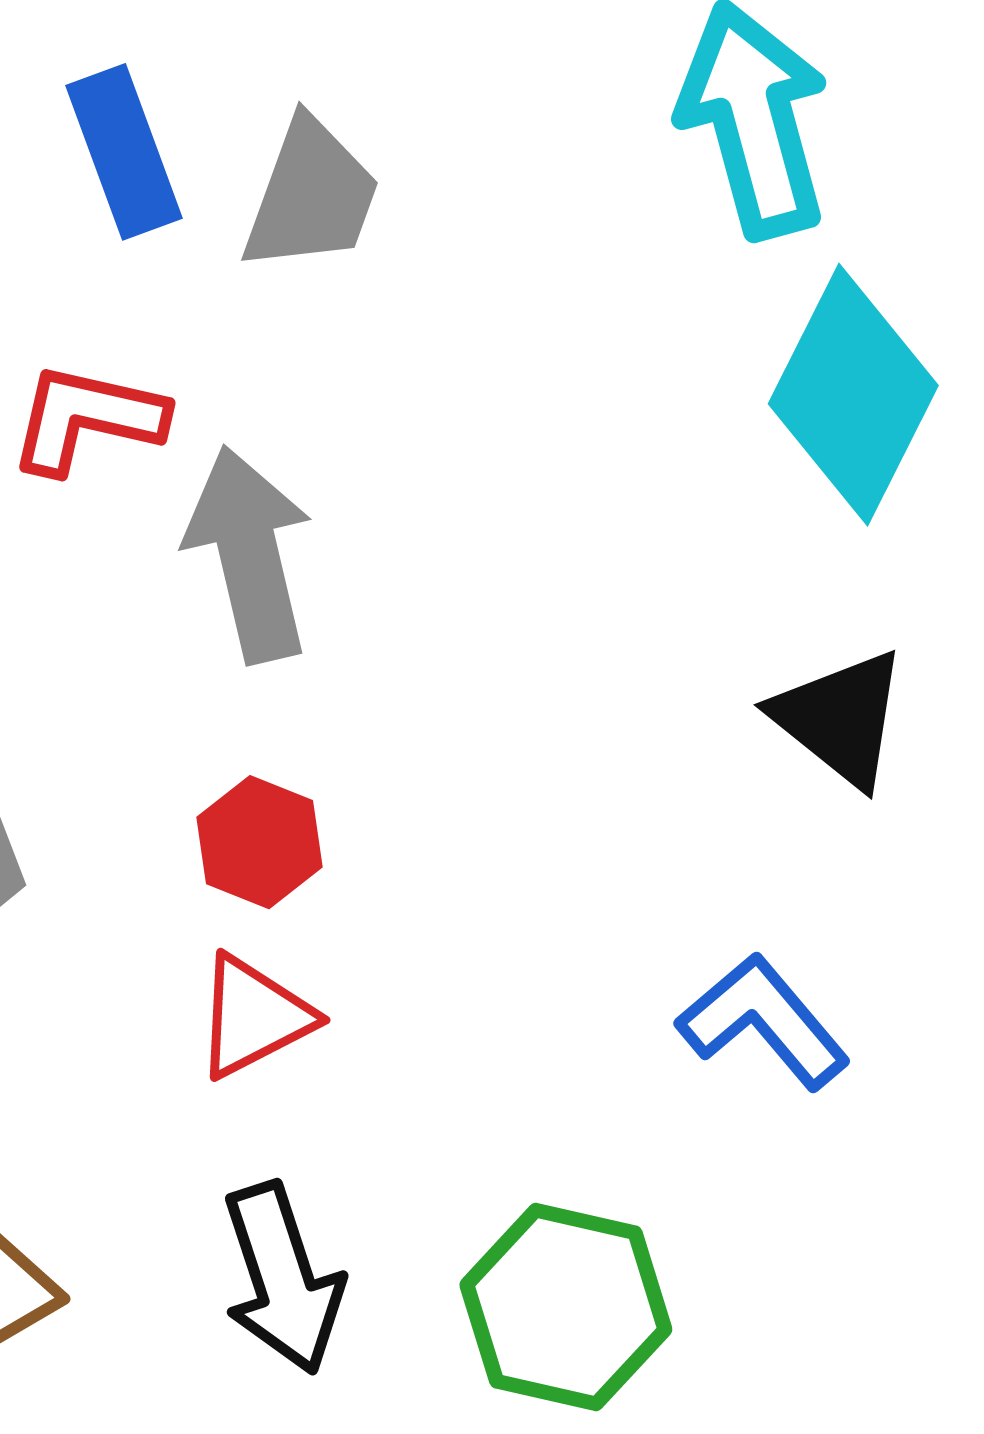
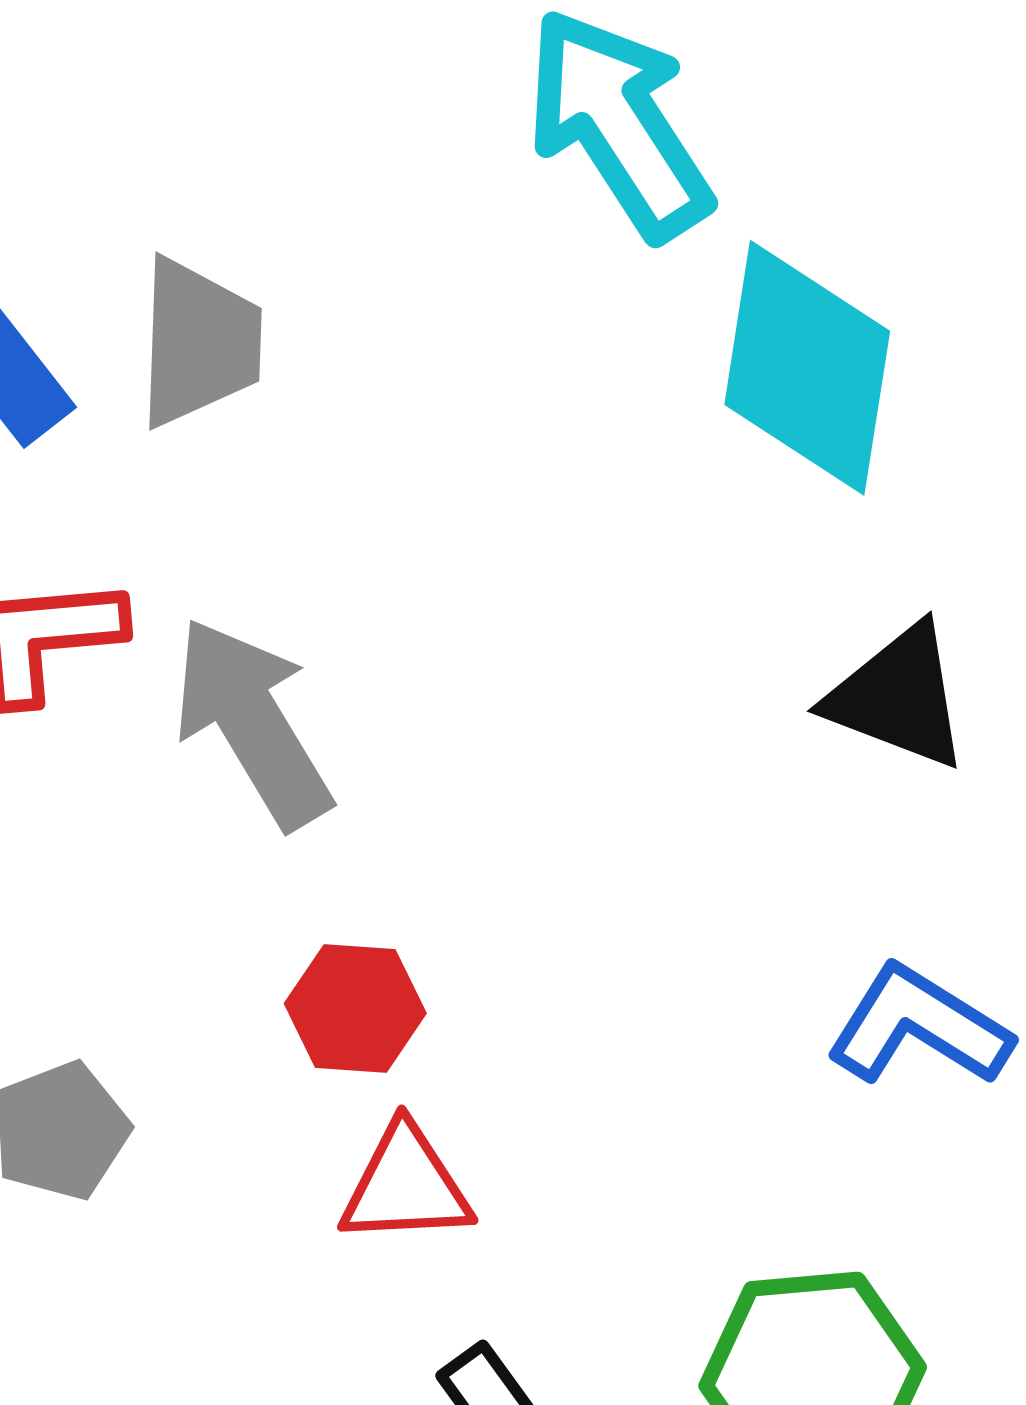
red triangle: (254, 1017) -> (406, 1186), turned 42

